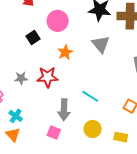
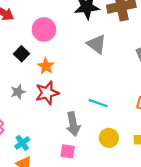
orange star: (65, 52) -> (46, 66), moved
gray star: (21, 78) -> (18, 92), moved
cyan cross: (16, 116) -> (22, 143), turned 32

